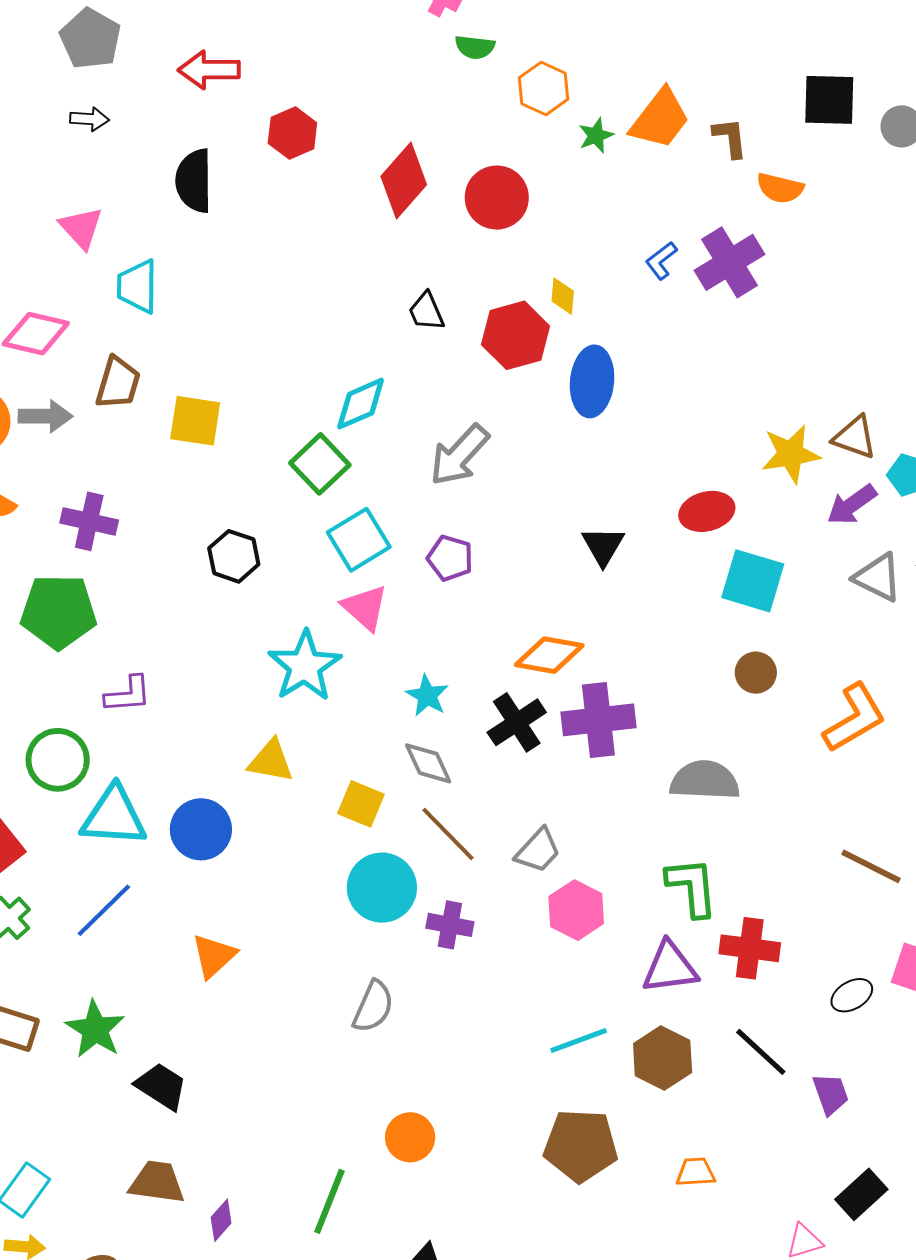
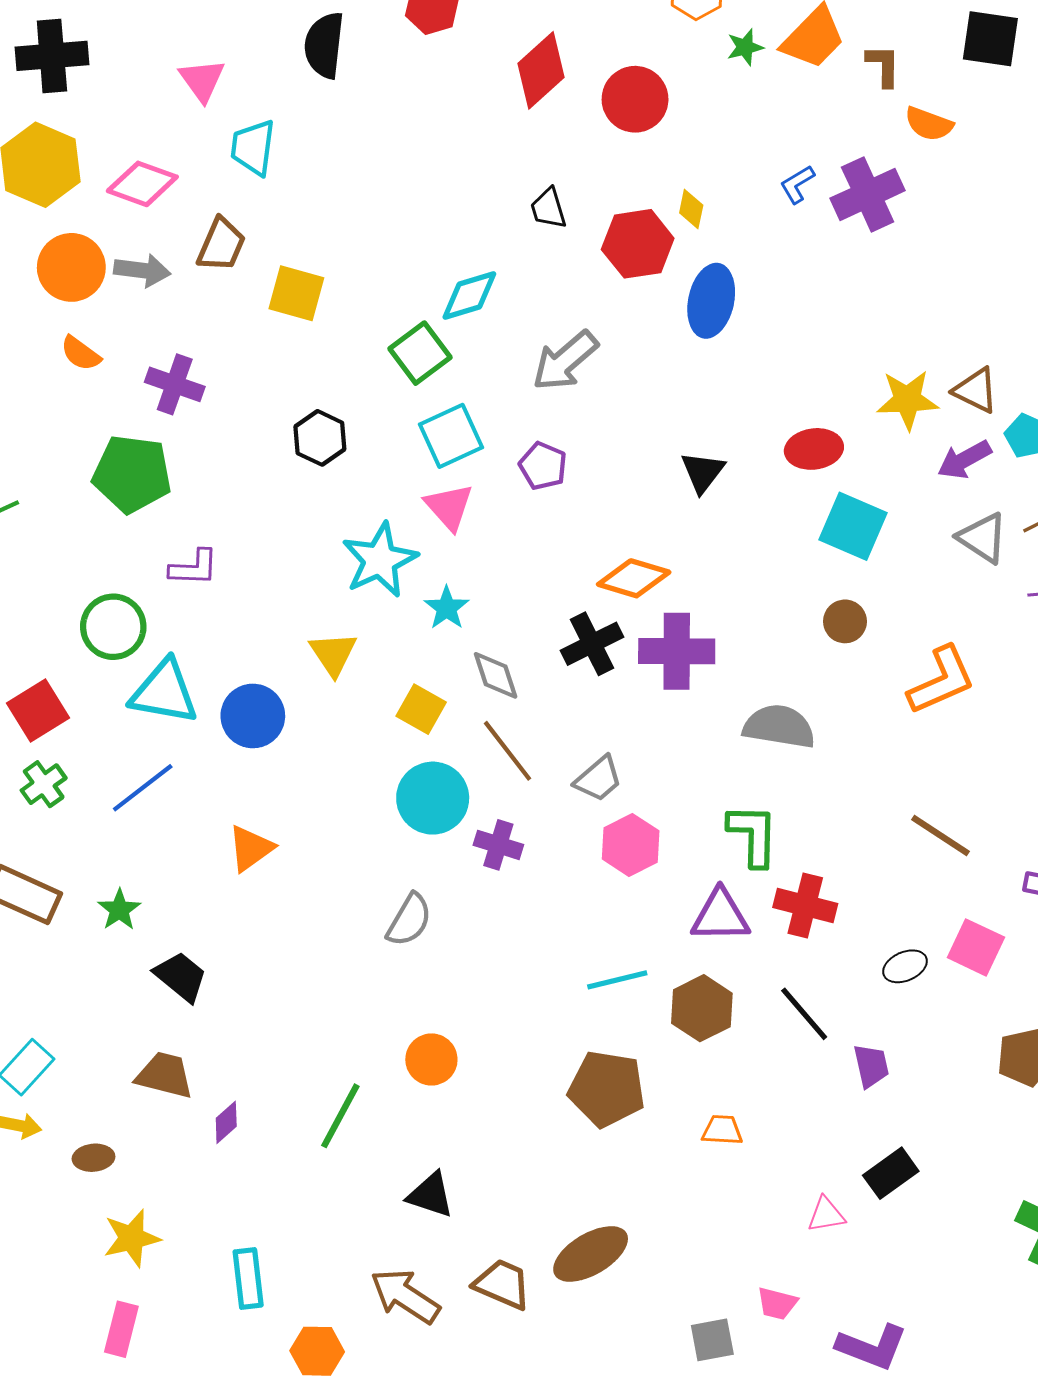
cyan star: (427, 696) -> (447, 608), moved
yellow triangle: (271, 761) -> (333, 654), turned 39
green star: (95, 1029) -> (119, 910), size x0.7

